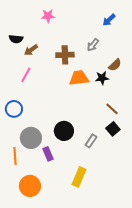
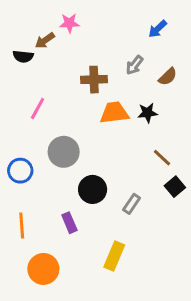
brown arrow: (31, 50) -> (45, 40), moved
brown semicircle: (115, 65) -> (168, 77), moved
blue circle: (14, 109) -> (20, 171), moved
black square: (113, 129) -> (175, 187), moved
gray circle: (31, 138) -> (64, 152), moved

